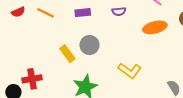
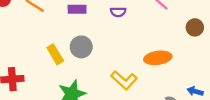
orange ellipse: (155, 27) -> (158, 58), moved

